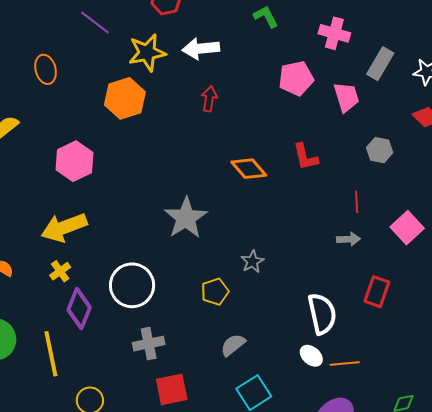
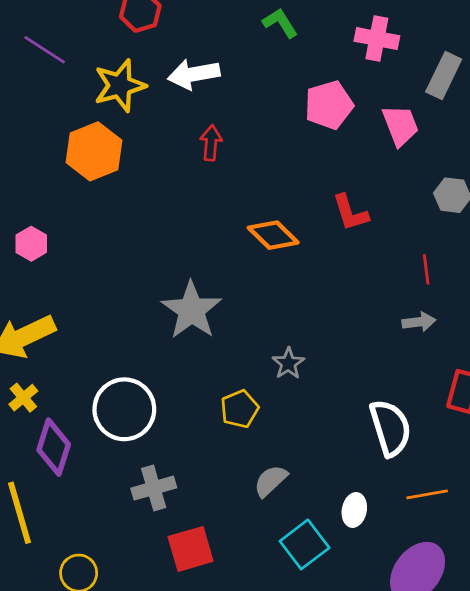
pink hexagon: (74, 161) -> (31, 244), size x0.6
white ellipse: (311, 356) -> (354, 510), moved, turned 65

